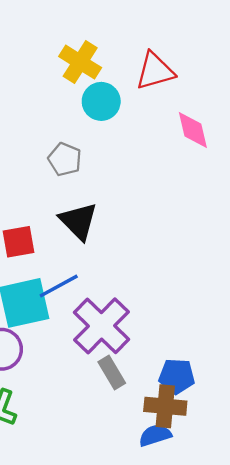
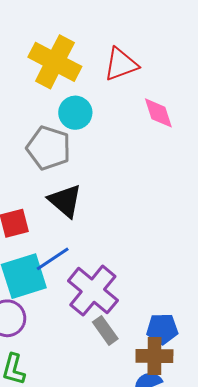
yellow cross: (80, 62) -> (55, 62), size x1.4
cyan circle: (101, 101) -> (75, 113), moved
gray pentagon: (65, 159) -> (49, 148), size x1.5

